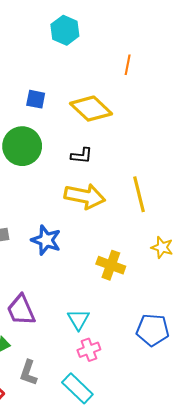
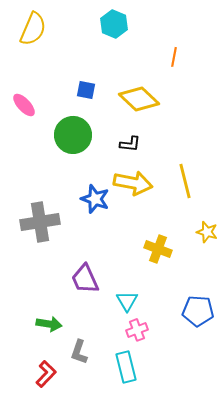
blue star: (46, 240) -> (95, 199), moved
purple trapezoid: (21, 310) -> (85, 279), moved
cyan rectangle: (77, 388) -> (126, 367), turned 32

